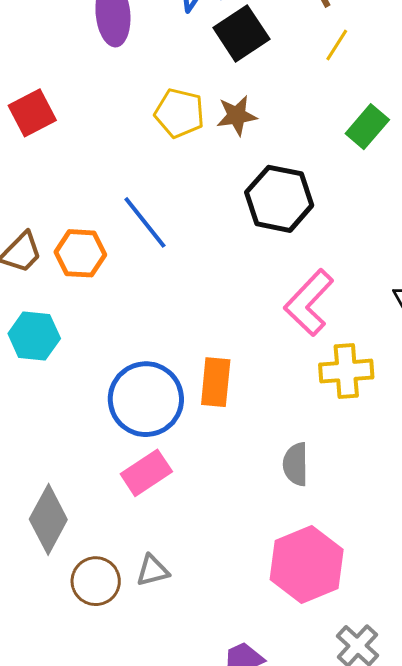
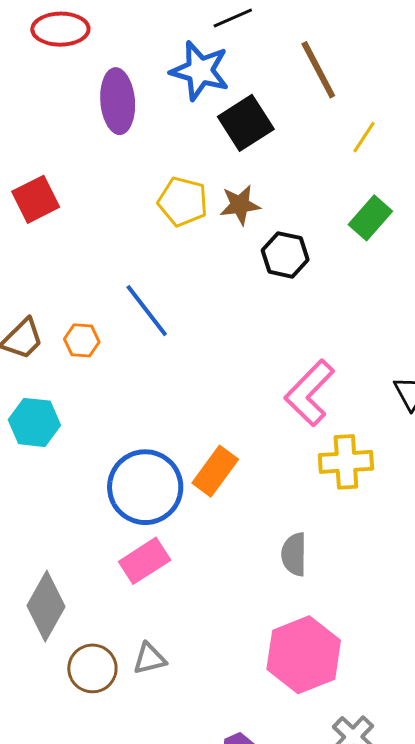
yellow line: (337, 45) -> (364, 137), moved
black hexagon: (279, 199) -> (285, 255), moved, size x0.7
orange hexagon: (80, 253) -> (82, 340), size x0.7
orange rectangle: (216, 382) -> (215, 471), turned 30

